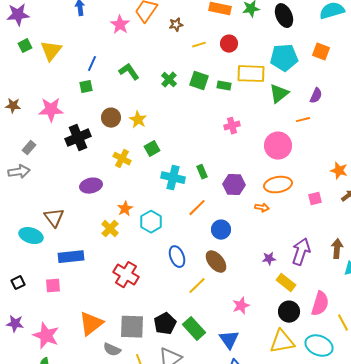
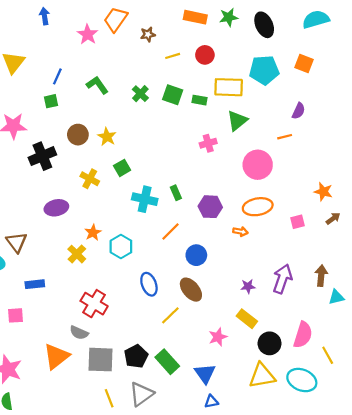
green triangle: (279, 94) -> (237, 121), moved
blue rectangle: (71, 257) -> (35, 284), size x0.7
yellow rectangle: (286, 283) -> (247, 319), moved
gray semicircle: (112, 350) -> (79, 333), moved

